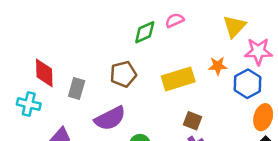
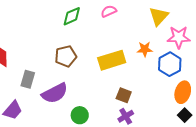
green diamond: (145, 32) -> (72, 16), moved
gray rectangle: (77, 88) -> (28, 79), moved

